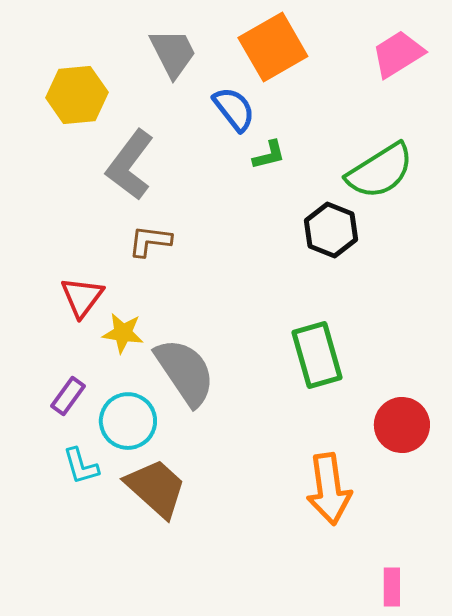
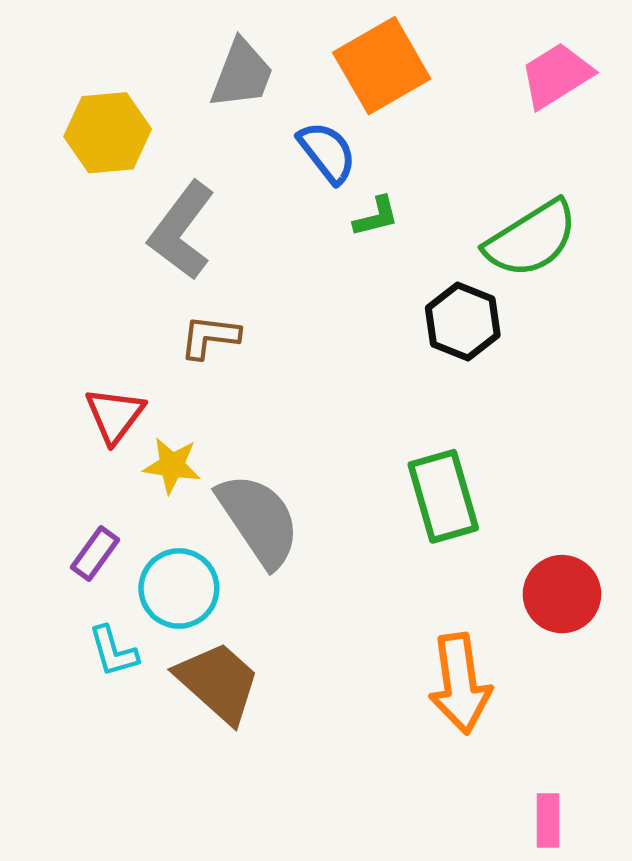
gray trapezoid: (173, 53) -> (242, 74), turned 48

